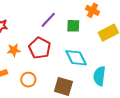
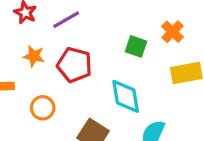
purple line: (48, 20) -> (66, 20), moved
red pentagon: (40, 48) -> (74, 65), turned -30

